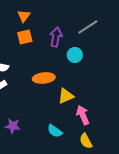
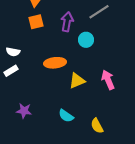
pink arrow: (83, 115) -> (108, 80), moved

